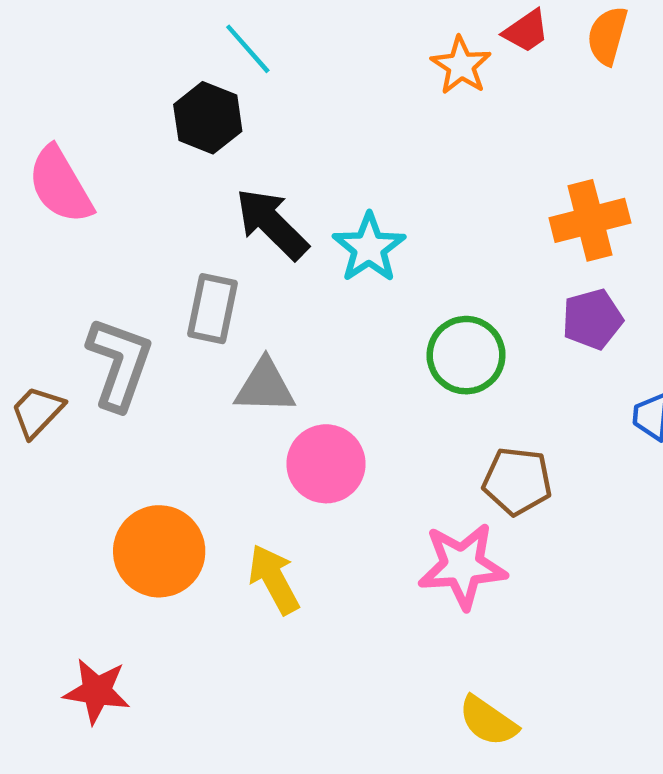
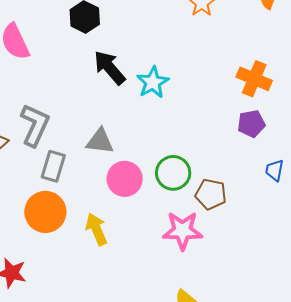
orange cross: (590, 220) -> (254, 79), turned 32
gray rectangle: (212, 309) -> (53, 166), moved
green circle: (466, 355) -> (173, 173), moved

